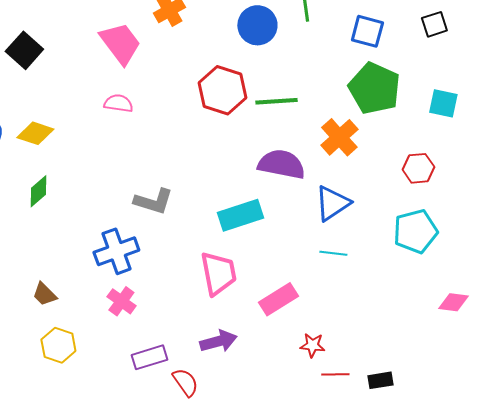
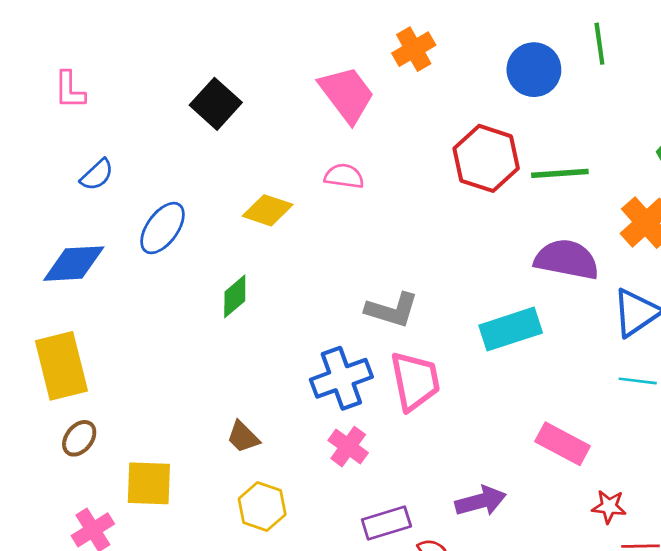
yellow diamond: (35, 133) -> (268, 210), moved
pink trapezoid: (218, 273) -> (415, 381), moved
pink rectangle: (278, 299) -> (563, 444), turned 60

